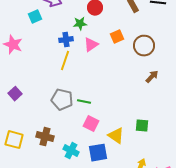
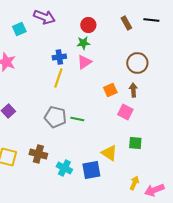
cyan square: (35, 17) -> (19, 29), moved
green star: (80, 24) -> (83, 43), moved
orange square: (117, 37) -> (110, 90), moved
brown arrow: (152, 77) -> (133, 90), moved, turned -48
pink square: (91, 124) -> (125, 112), moved

